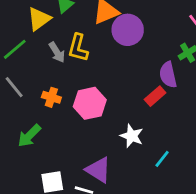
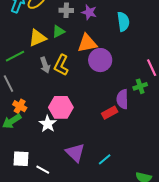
orange cross: (51, 97) -> (20, 106), moved
white star: (132, 136) -> (48, 124), moved
purple triangle: (98, 170) -> (75, 153), moved

